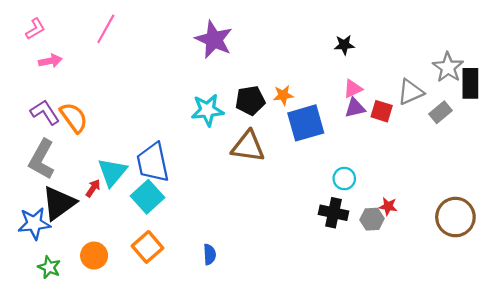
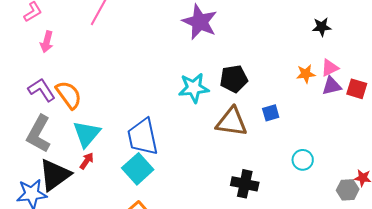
pink arrow: (50, 61) -> (47, 42), turned 115
orange star: (283, 95) -> (306, 74), moved
blue square: (306, 123) -> (271, 113), moved, size x0.5
cyan triangle: (112, 172) -> (87, 134), moved
cyan circle: (344, 179) -> (303, 160), moved
black cross: (334, 213) -> (245, 184), moved

